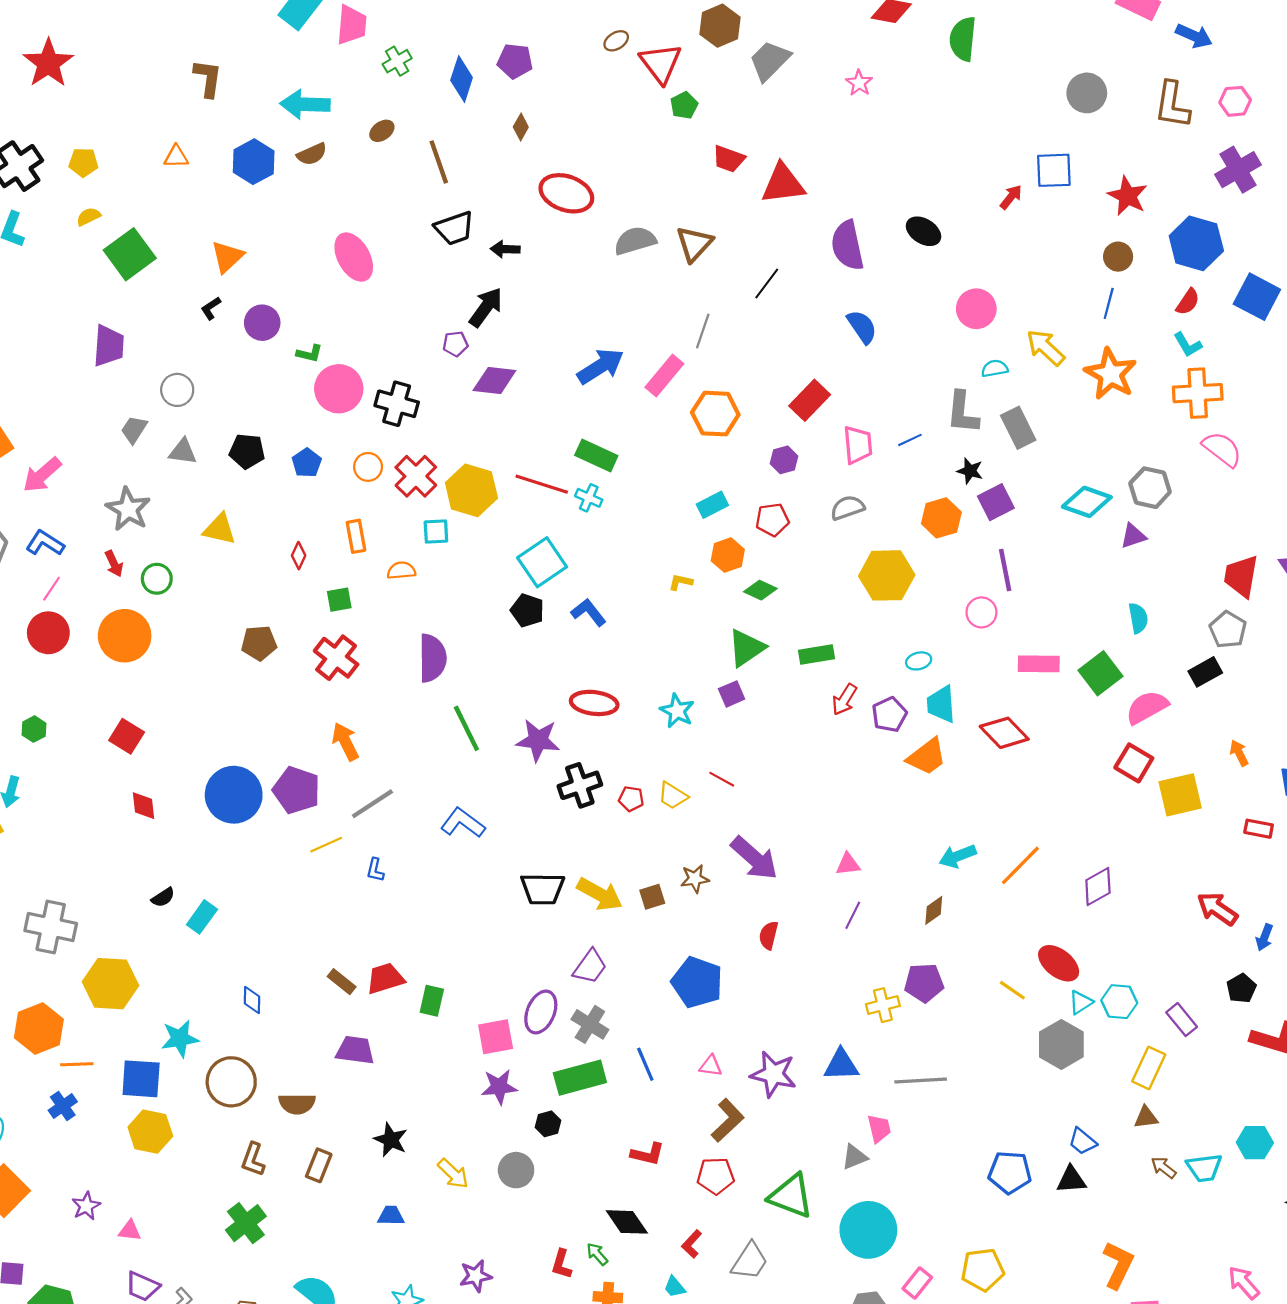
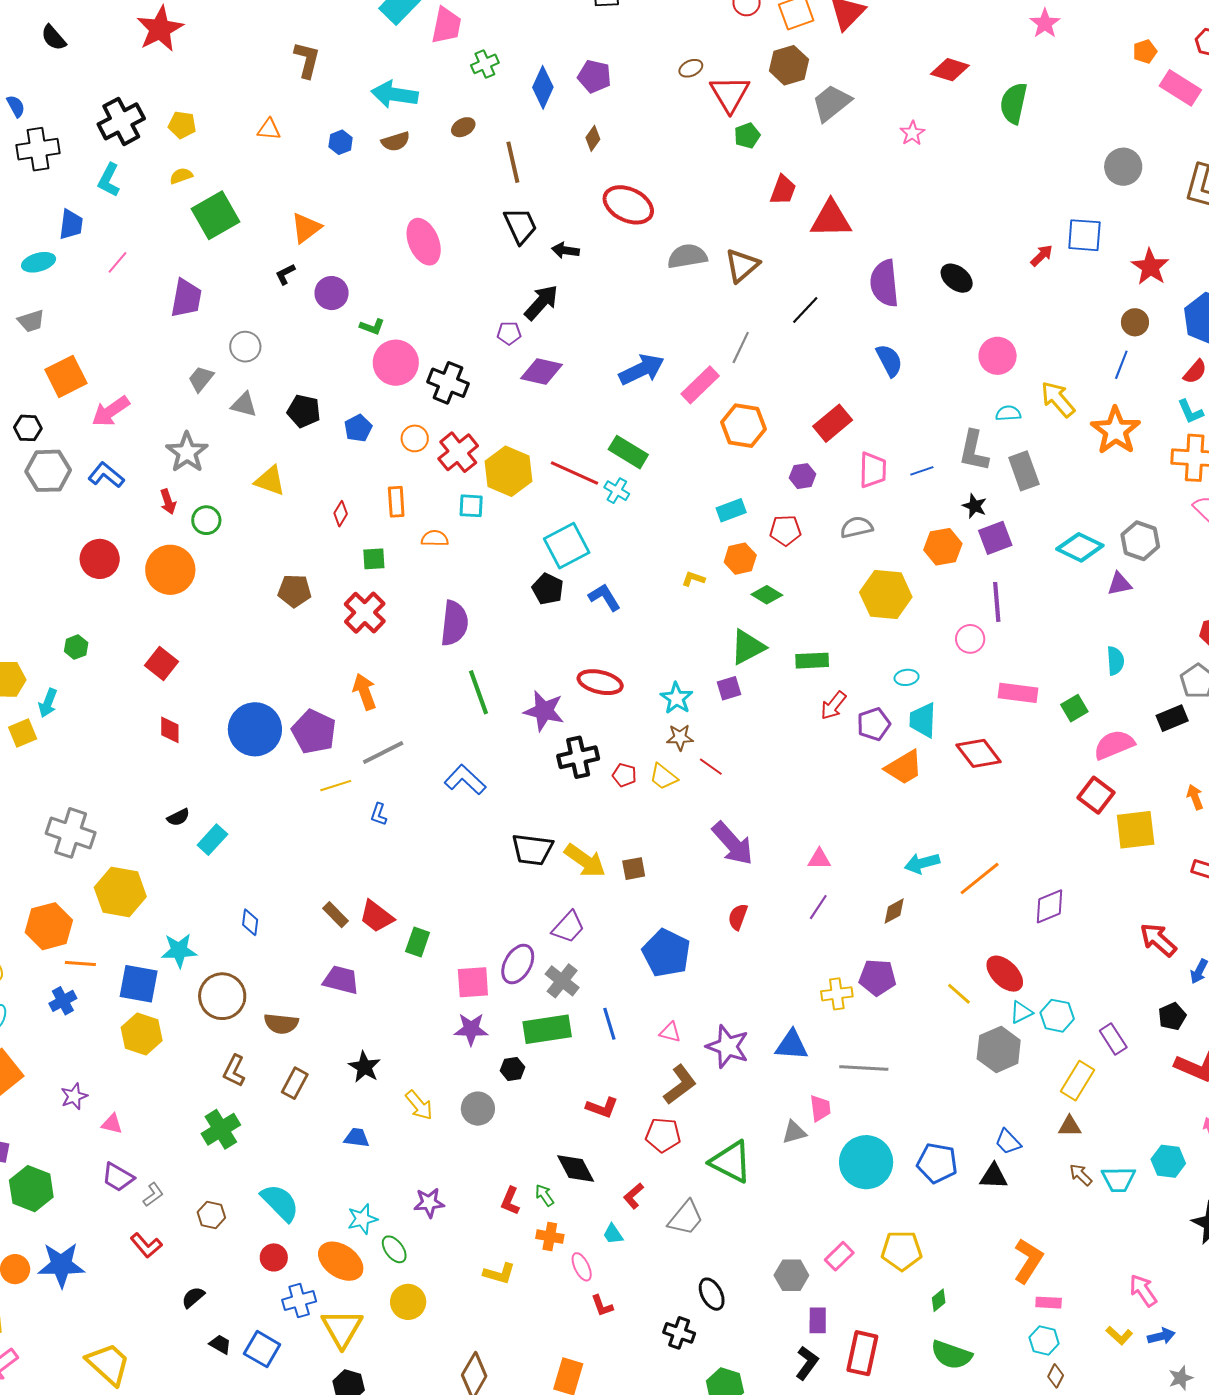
red trapezoid: (729, 159) -> (783, 190), turned -96
blue hexagon: (254, 162) -> (341, 142), size x0.6
black trapezoid: (454, 228) -> (520, 226), turned -102
pink line: (52, 589) -> (118, 262), moved
green square: (1100, 673) -> (1074, 708), size x0.7
brown star: (695, 879) -> (680, 737), moved
red trapezoid: (385, 978) -> (377, 916), turned -132
cyan circle: (868, 1230) -> (866, 1162), moved

